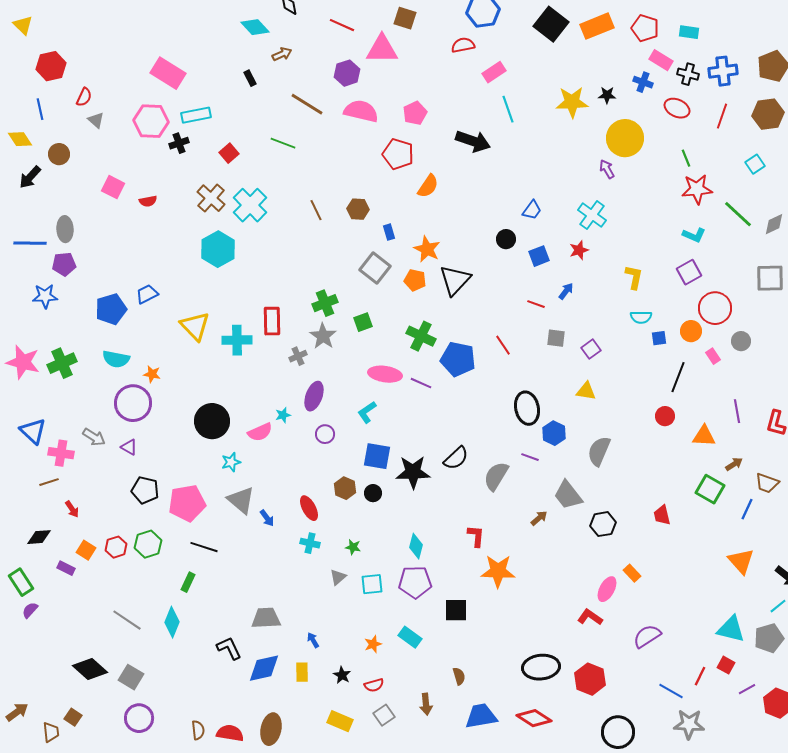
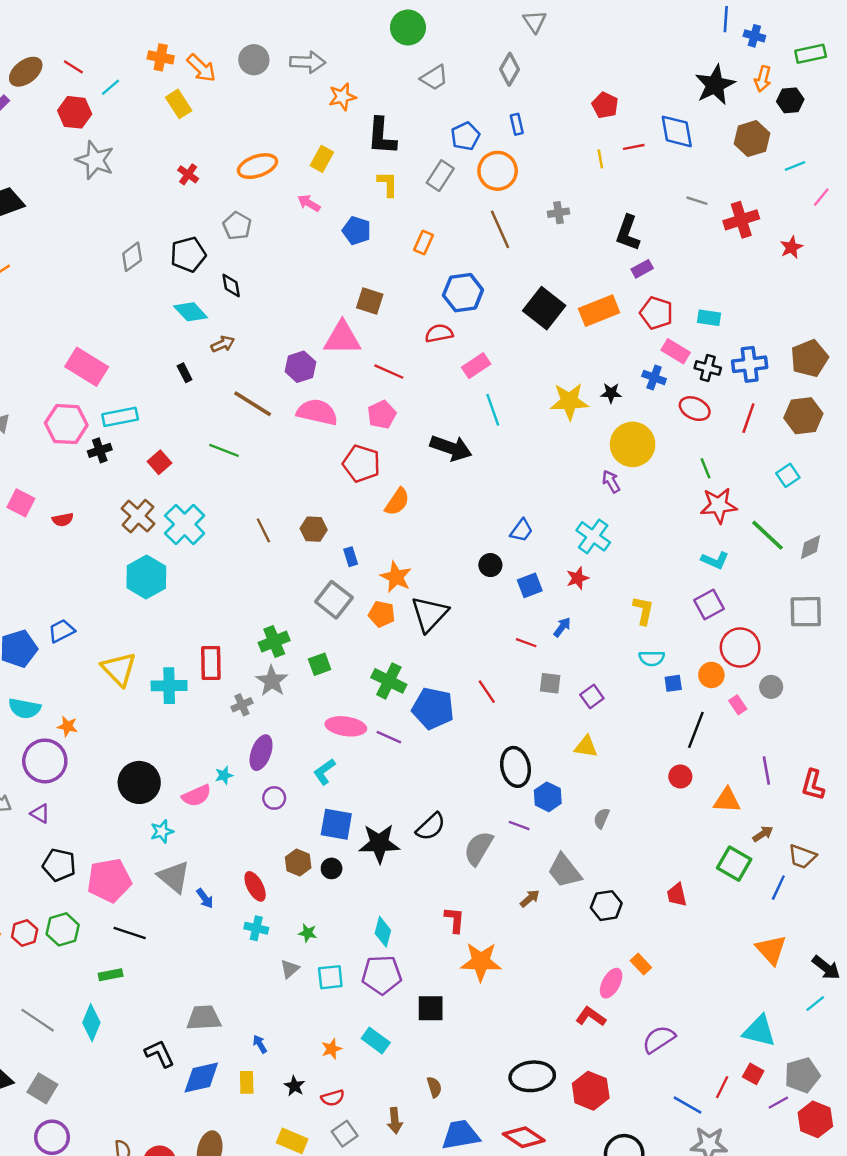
red line: (342, 25) -> (389, 372), moved
gray semicircle: (599, 451) -> (601, 818), size x0.6
green rectangle: (188, 582) -> (111, 975), turned 54
gray pentagon: (769, 638) -> (802, 1075), moved

